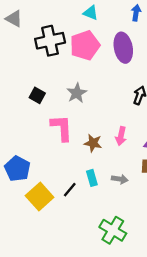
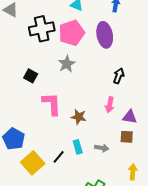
gray star: (77, 93) -> (67, 64), moved
pink arrow: (121, 136) -> (110, 105), moved

